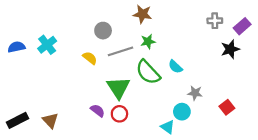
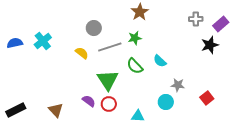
brown star: (142, 14) -> (140, 12), moved, turned 30
green semicircle: (148, 72) -> (135, 66), size x0.7
brown triangle: (50, 120) -> (56, 110), moved
cyan triangle: (168, 127) -> (138, 116), moved, turned -32

